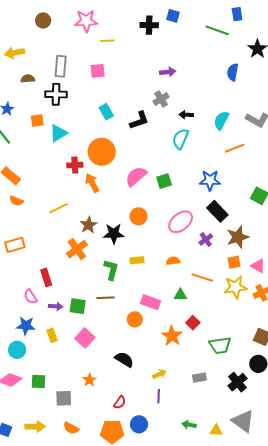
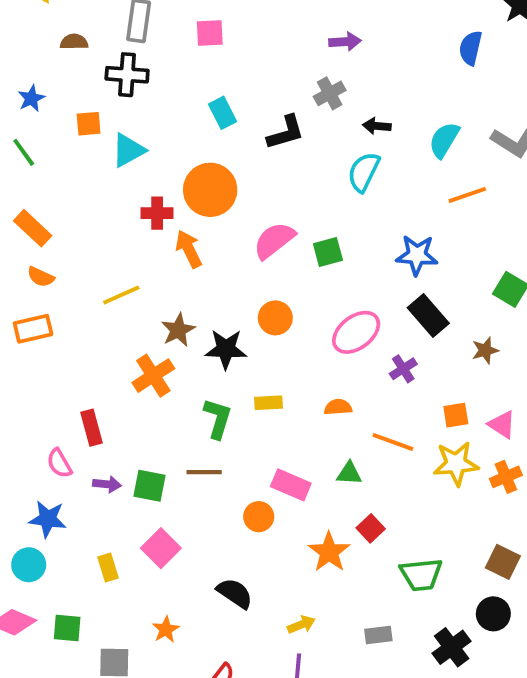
brown star: (238, 237) -> (485, 350), moved, size x0.6
orange rectangle: (15, 245) -> (33, 329), moved
yellow rectangle: (52, 335) -> (108, 568), moved

